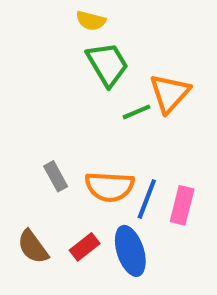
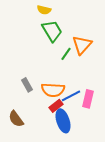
green line: (136, 112) -> (66, 54), turned -32
blue line: (147, 199) -> (71, 96), turned 42
red rectangle: (85, 247) -> (56, 106), moved

